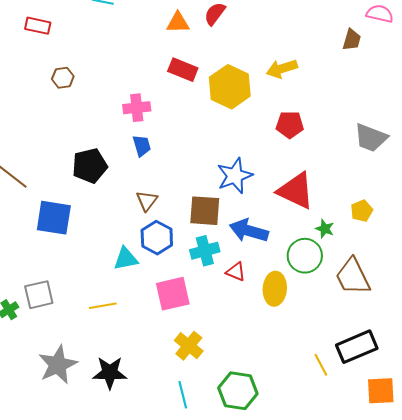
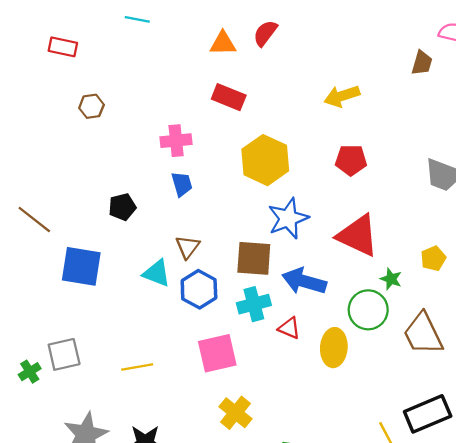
yellow hexagon: (230, 87) -> (265, 160), moved
black pentagon: (90, 166) -> (122, 207), size x0.7
cyan triangle: (126, 259) -> (157, 273), moved, turned 32

